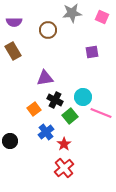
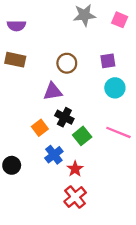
brown circle: (48, 30) -> (67, 63), moved
brown rectangle: (13, 51) -> (15, 60), turned -48
cyan circle: (83, 97) -> (115, 88), moved

